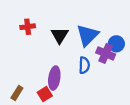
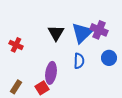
red cross: (28, 27) -> (16, 45), moved, turned 32
blue circle: (116, 44) -> (109, 58), moved
purple cross: (106, 53) -> (99, 30), moved

